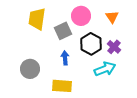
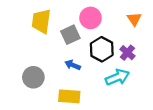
orange triangle: (112, 17) -> (134, 19), moved
blue arrow: (65, 58) -> (73, 65), turned -64

